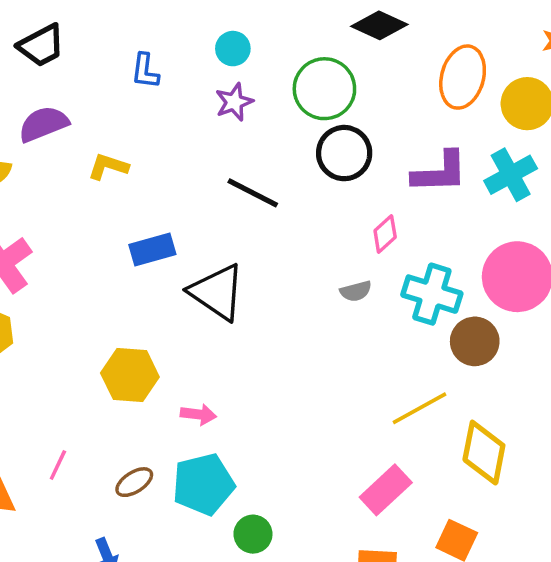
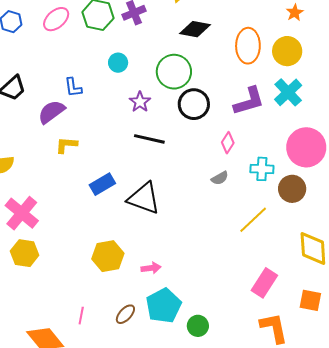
purple star: (234, 102) -> (140, 102), moved
purple semicircle: (43, 124) -> (51, 112), moved
cyan cross: (432, 294) -> (262, 169), size x0.7
yellow line: (419, 408) -> (253, 220), moved

